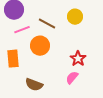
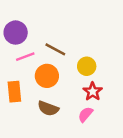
yellow circle: (75, 17) -> (87, 66), moved
brown semicircle: (34, 85) -> (48, 108), moved

